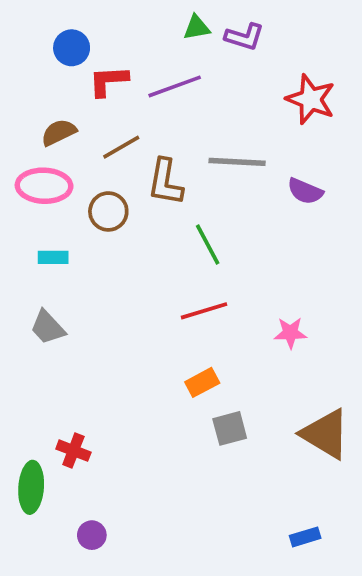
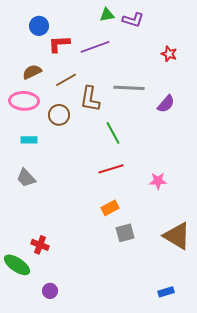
red star: (311, 99) -> (169, 54), size x0.6
purple semicircle: (305, 191) -> (166, 104), turned -72
green ellipse: (31, 487) -> (17, 265), turned -60

